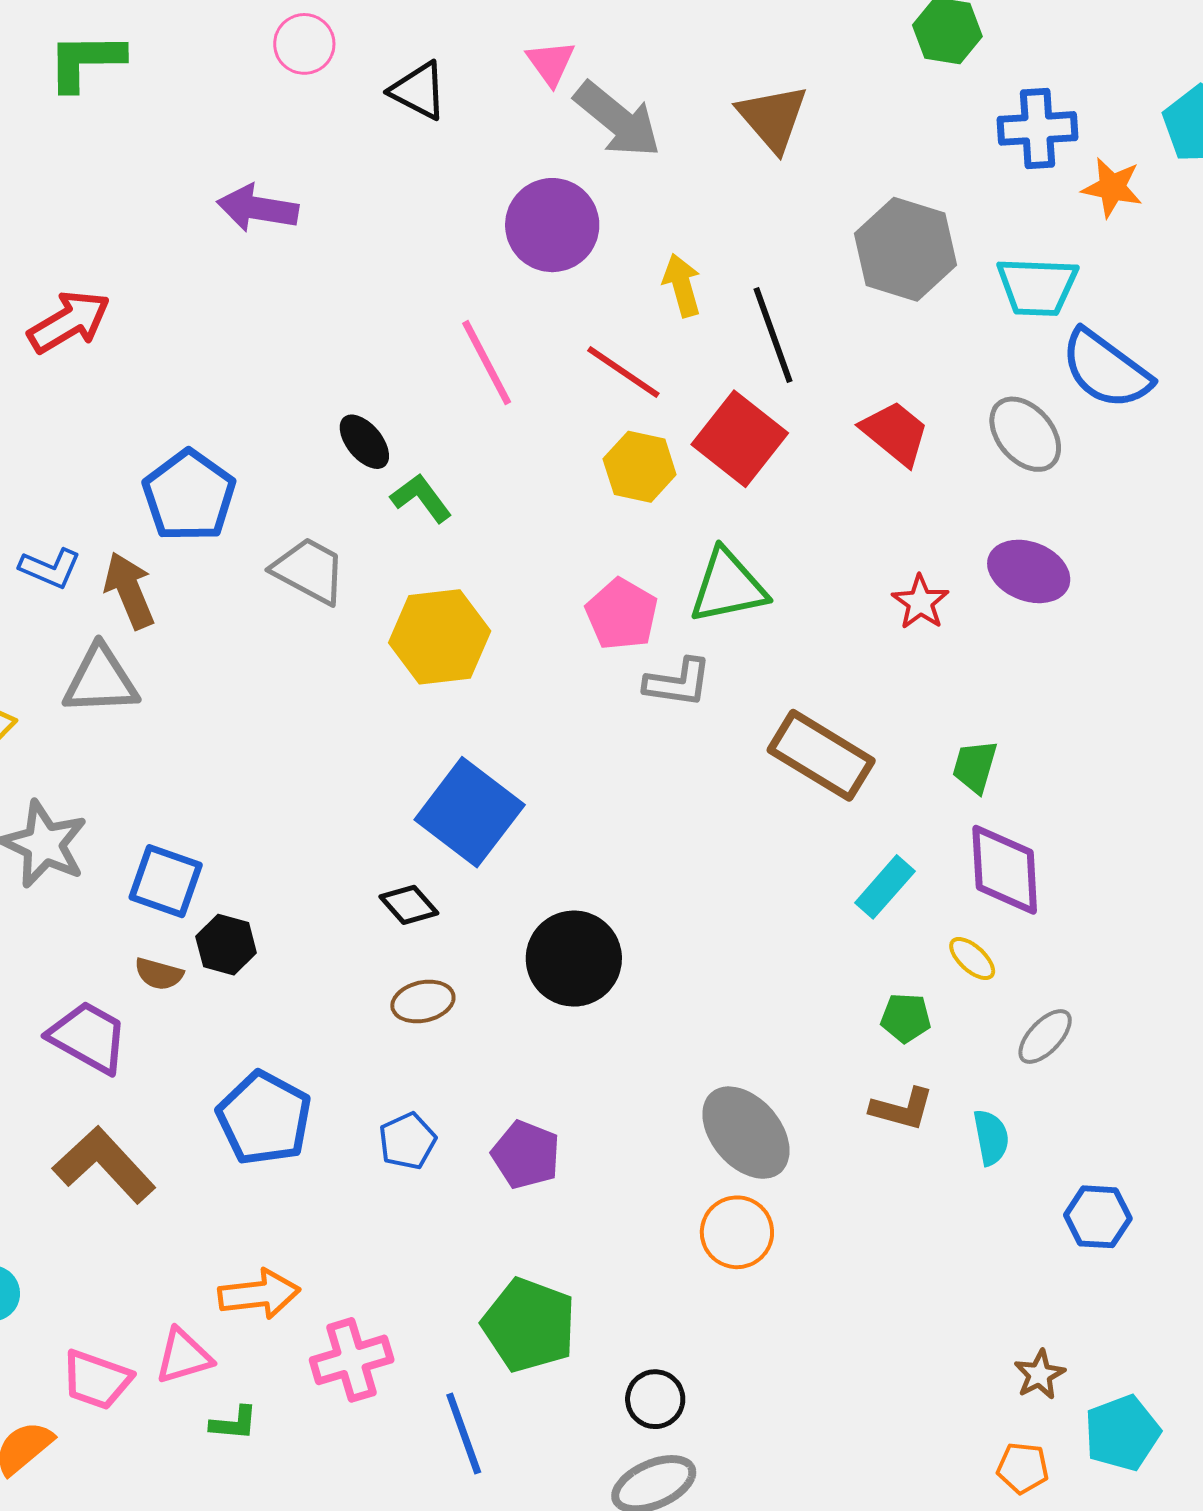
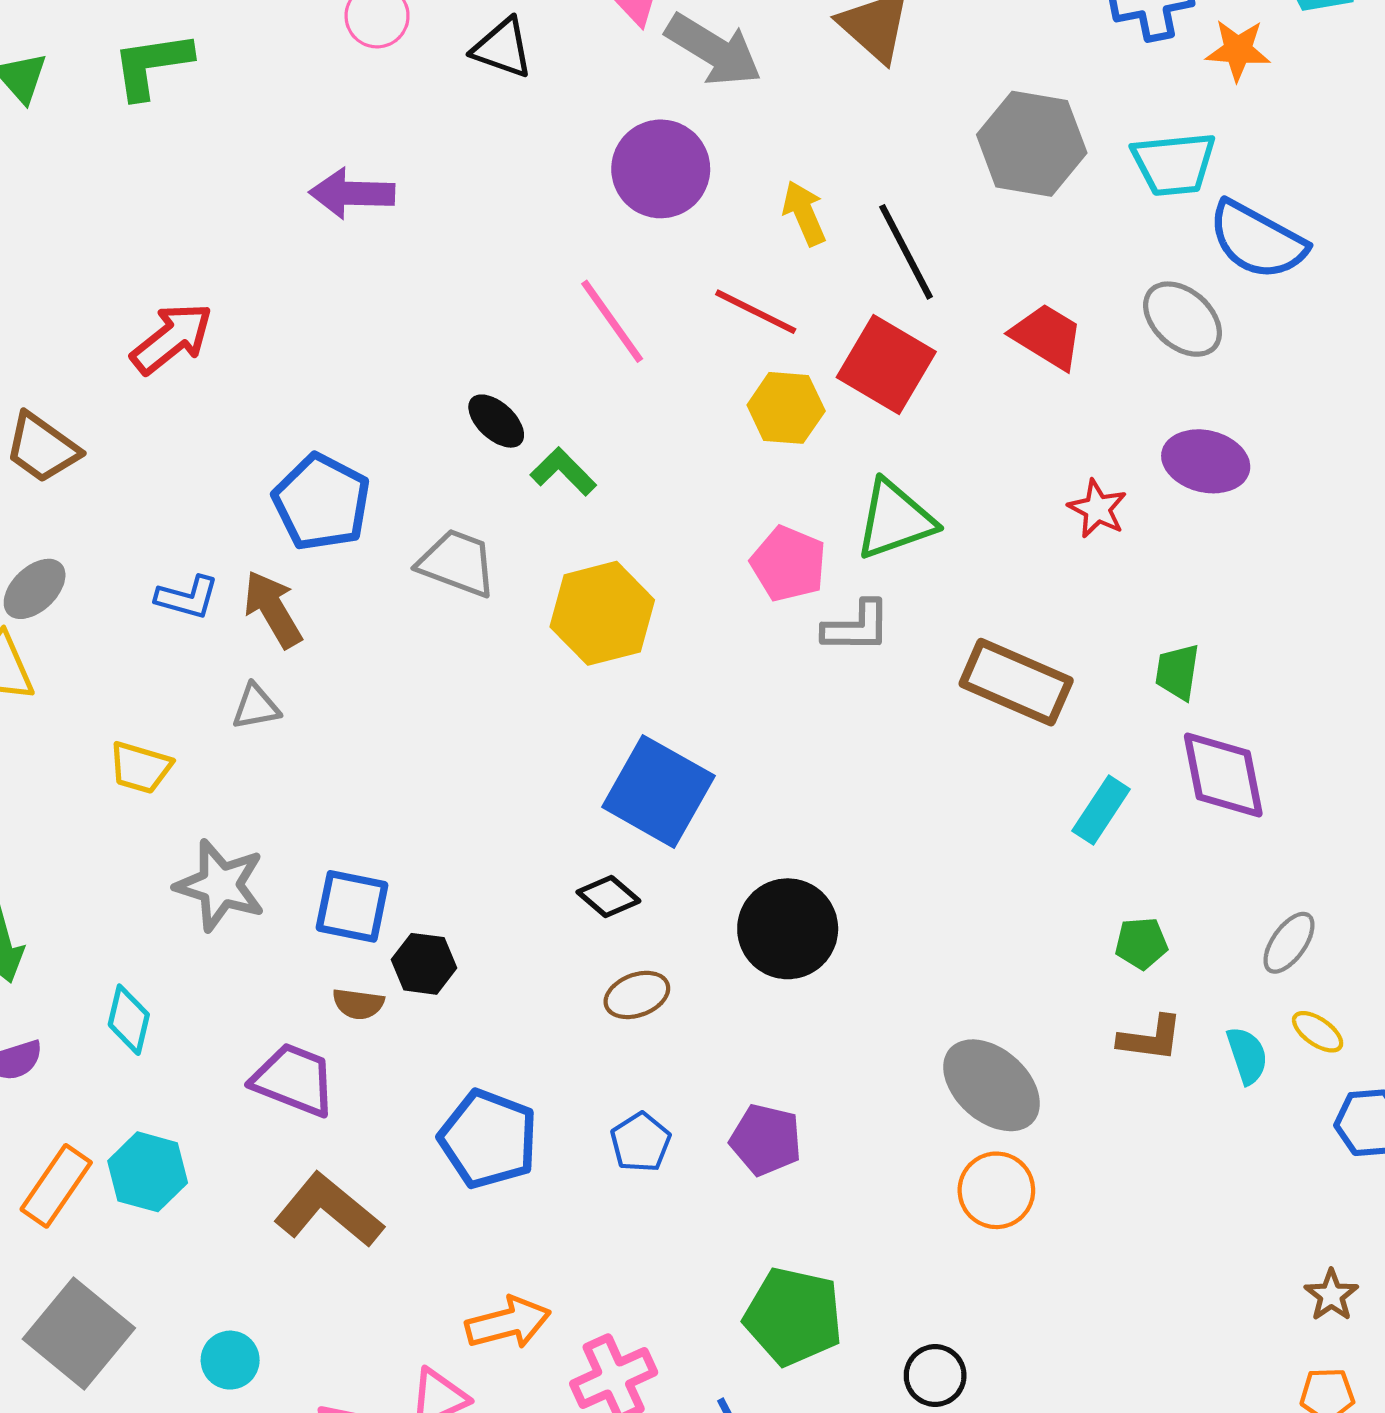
gray triangle: (101, 680) -> (256, 707), size x0.6
yellow ellipse: (972, 959) -> (1318, 1032), moved

